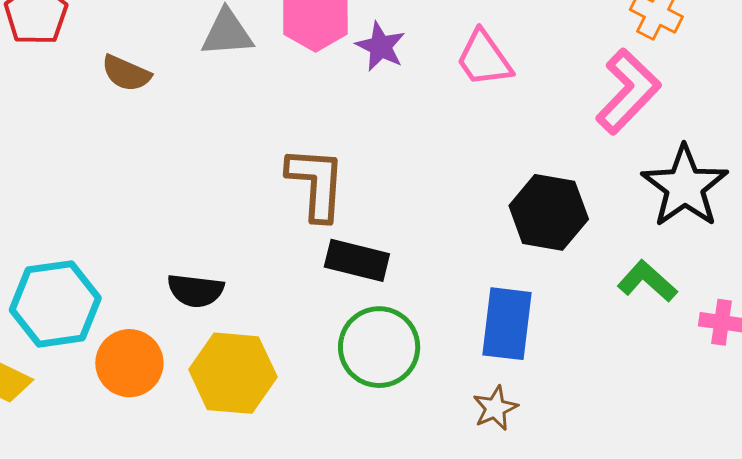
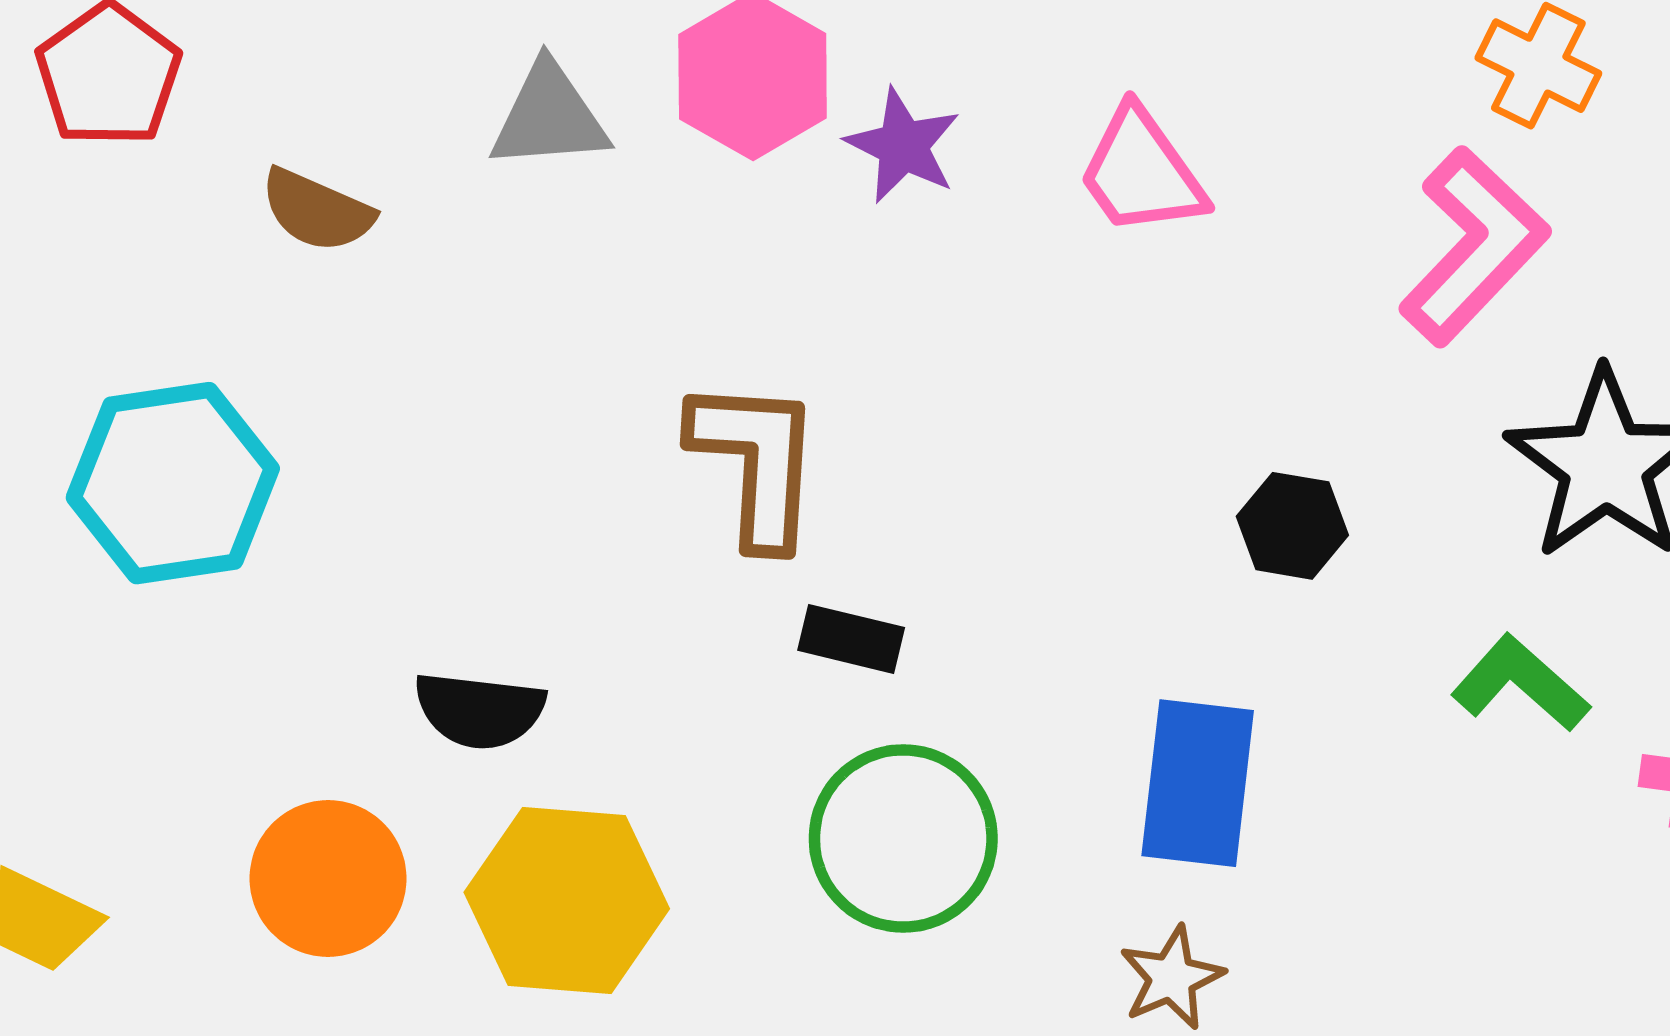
black hexagon: (549, 212) -> (1292, 526), size x0.6
black rectangle: (357, 260) -> (851, 639), size x0.7
cyan hexagon: (55, 304) -> (173, 483), moved

